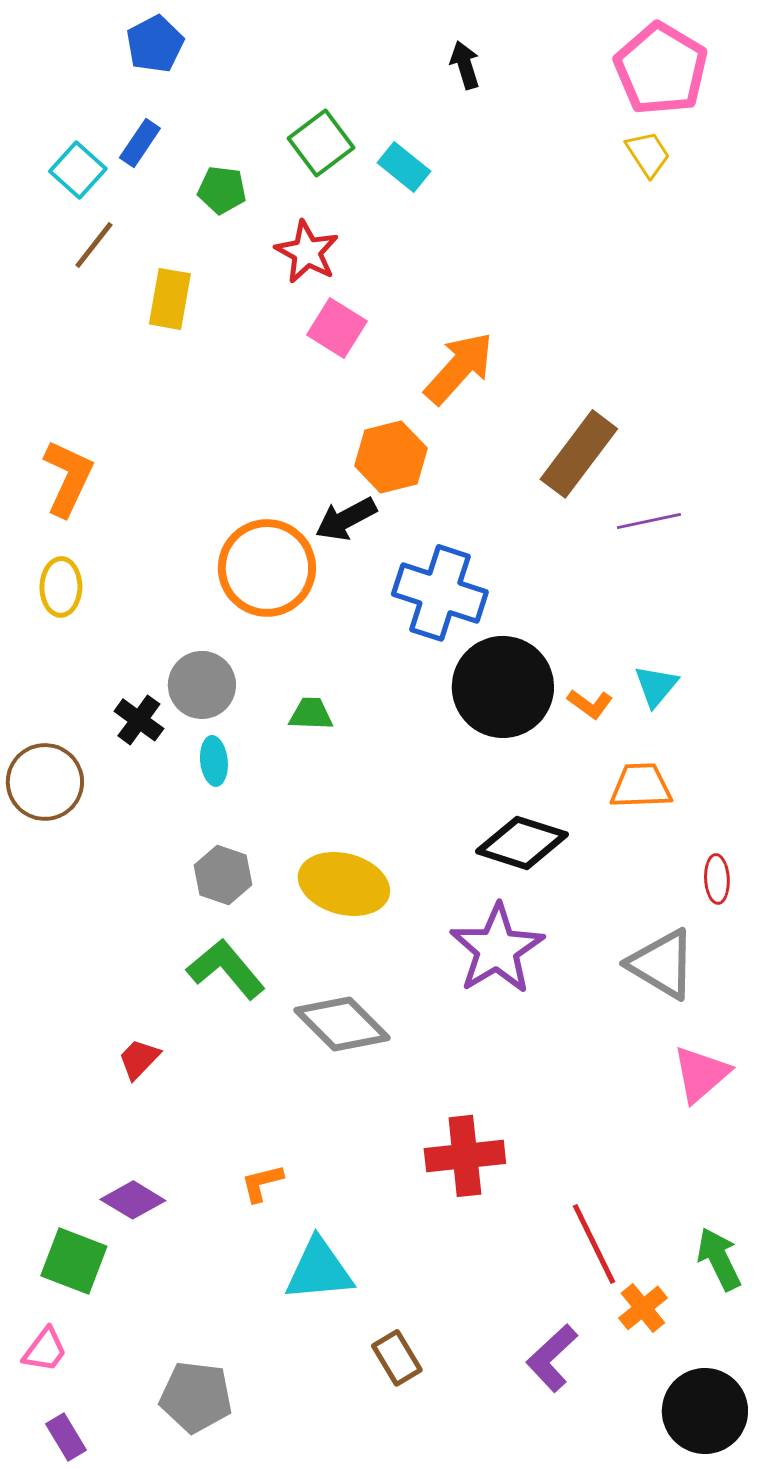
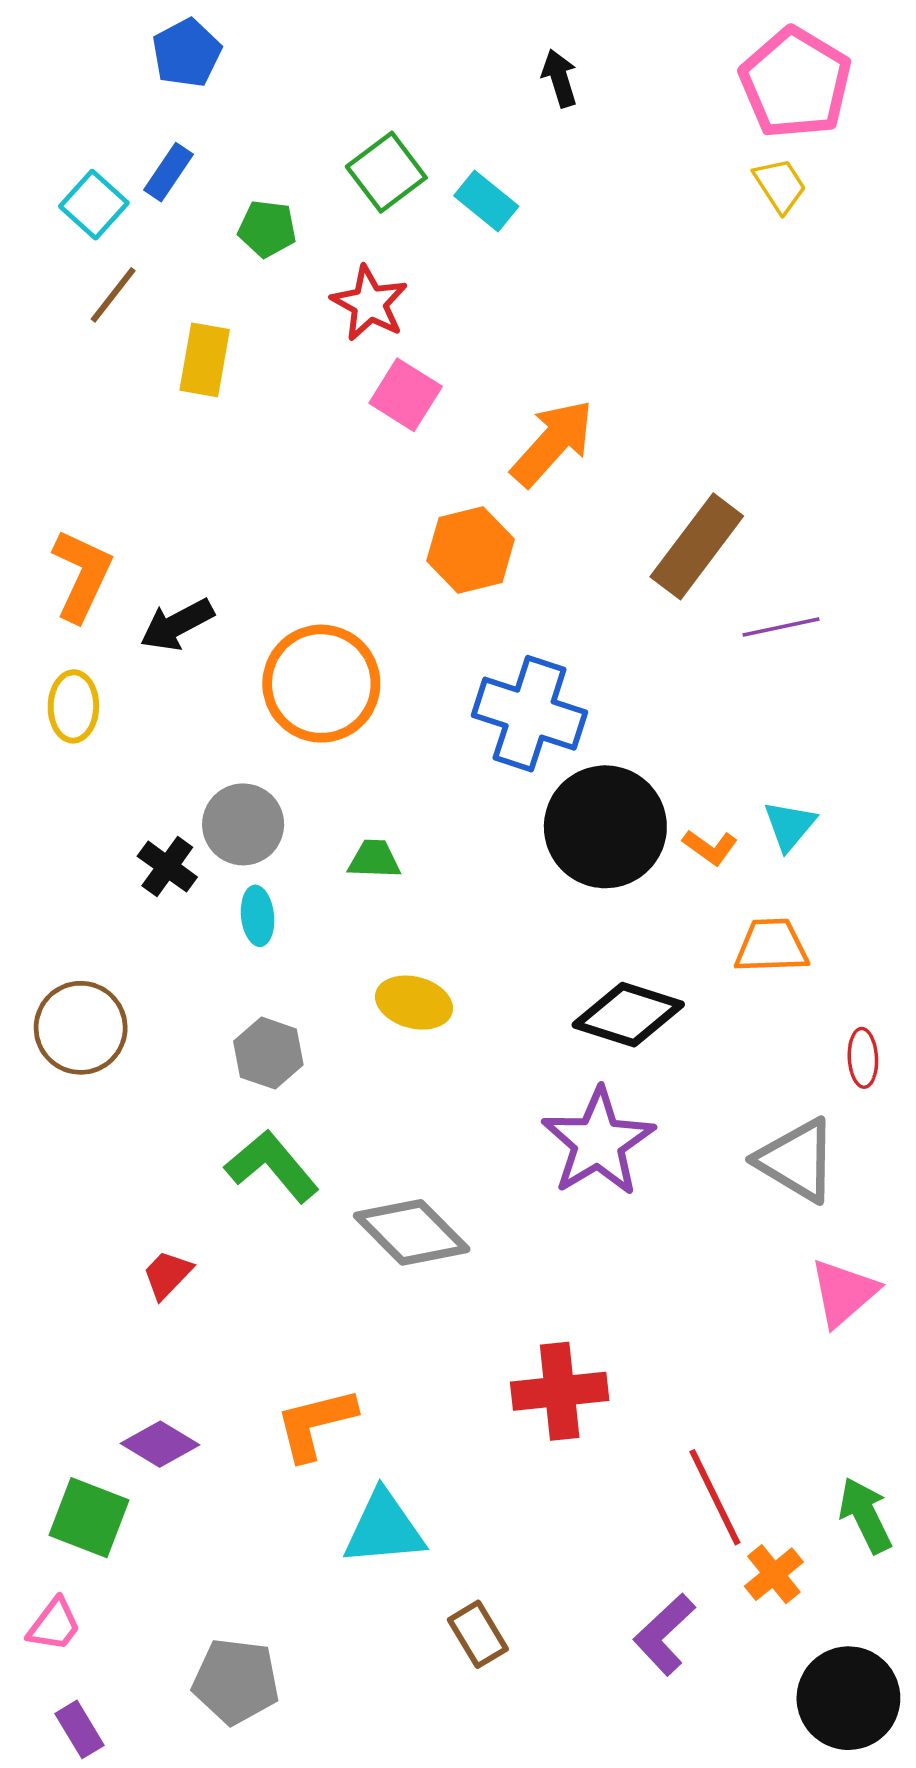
black arrow: (346, 519) -> (177, 625), moved
brown circle: (45, 782) -> (81, 1028), moved
yellow ellipse: (344, 884) -> (414, 1003), moved, size x0.7
orange L-shape: (262, 1183) -> (315, 1424), size x1.6

